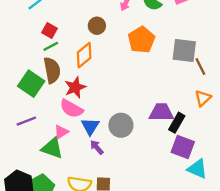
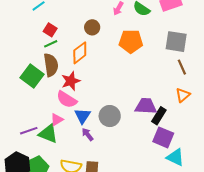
orange pentagon: (141, 40) -> (131, 41), turned 30
gray square: (184, 50) -> (176, 42), moved
purple line: (26, 121) -> (29, 131), moved

